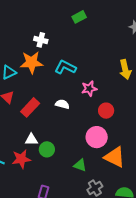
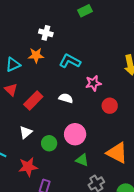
orange star: (32, 62) -> (36, 55), size x0.7
pink circle: (97, 137) -> (75, 134), moved
white triangle: (31, 140) -> (26, 132), moved, turned -40
red star: (21, 159) -> (28, 167), moved

